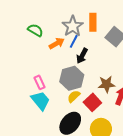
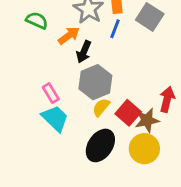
blue line: (74, 41) -> (115, 29), moved
black arrow: (82, 56) -> (84, 52), moved
brown star: (106, 84) -> (147, 120), moved

